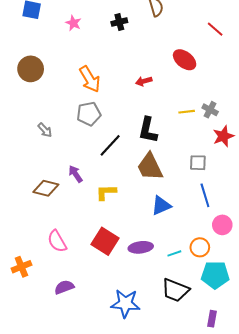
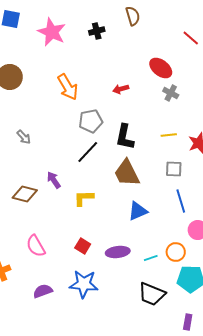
pink star: (73, 23) -> (52, 32), size x1.8
gray cross: (210, 110) -> (171, 93), moved
yellow line: (187, 112) -> (169, 135), moved
gray pentagon: (89, 114) -> (91, 121), moved
red square: (105, 241) -> (83, 246), size x0.6
blue star: (125, 303) -> (84, 284), moved

